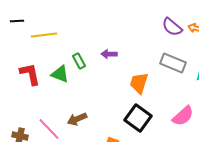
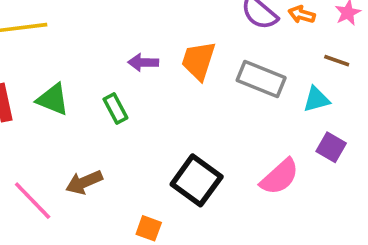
green rectangle: (79, 61) -> (115, 109), moved
orange trapezoid: (139, 83) -> (198, 61), moved

